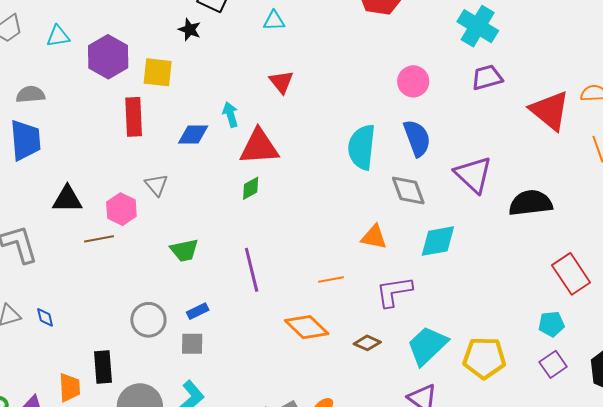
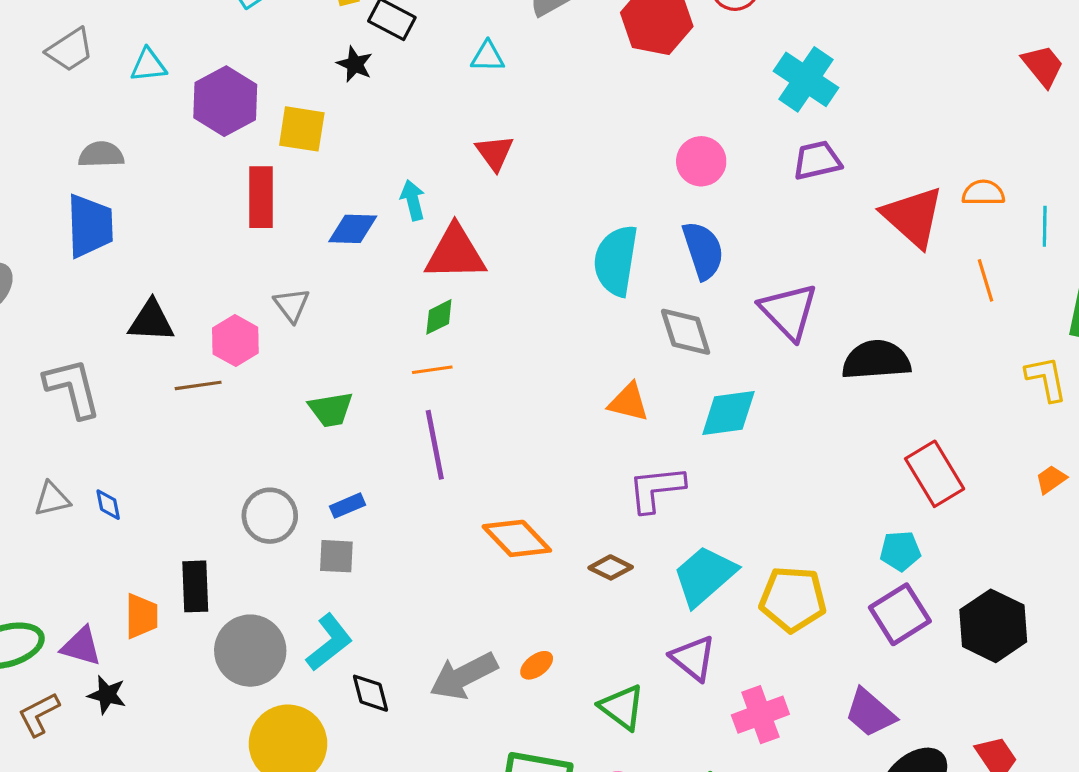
orange line: (331, 280) -> (432, 370), moved
purple square: (553, 364) -> (900, 614), size x1.4

